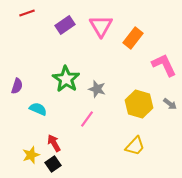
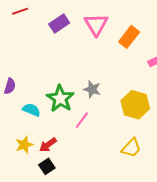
green star: (66, 79) -> (60, 99), moved
red arrow: (54, 143) -> (48, 145), turned -96
yellow star: (31, 155) -> (24, 145), moved

